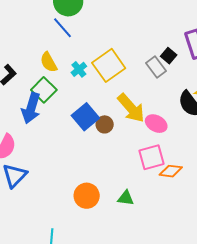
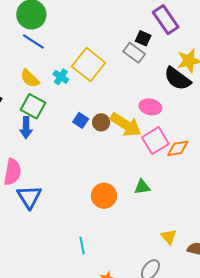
blue arrow: (31, 108) -> (26, 128), size x0.7
yellow arrow: (131, 108) -> (126, 125), moved
blue square: (85, 117) -> (81, 120), size x0.6

